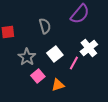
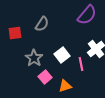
gray semicircle: (45, 26) -> (42, 24), moved, turned 49
pink line: (74, 63) -> (81, 64), turned -40

